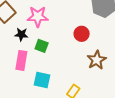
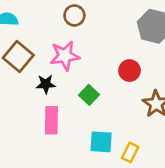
green square: (42, 46) -> (89, 95), moved, turned 32
cyan square: (42, 80) -> (101, 142), moved

